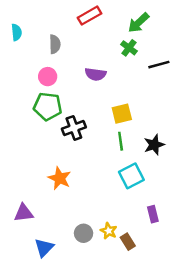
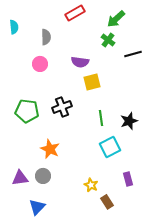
green pentagon: (48, 106) -> (27, 111), moved
yellow square: (122, 114) -> (92, 82), moved
yellow star: (109, 231) -> (91, 185), moved
gray circle: (84, 233) -> (43, 176), moved

